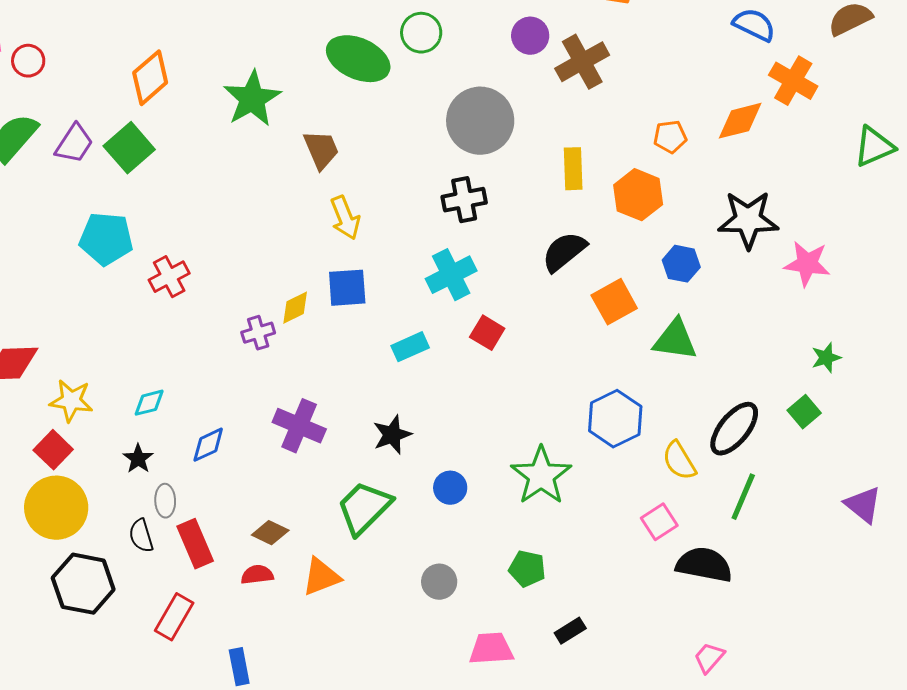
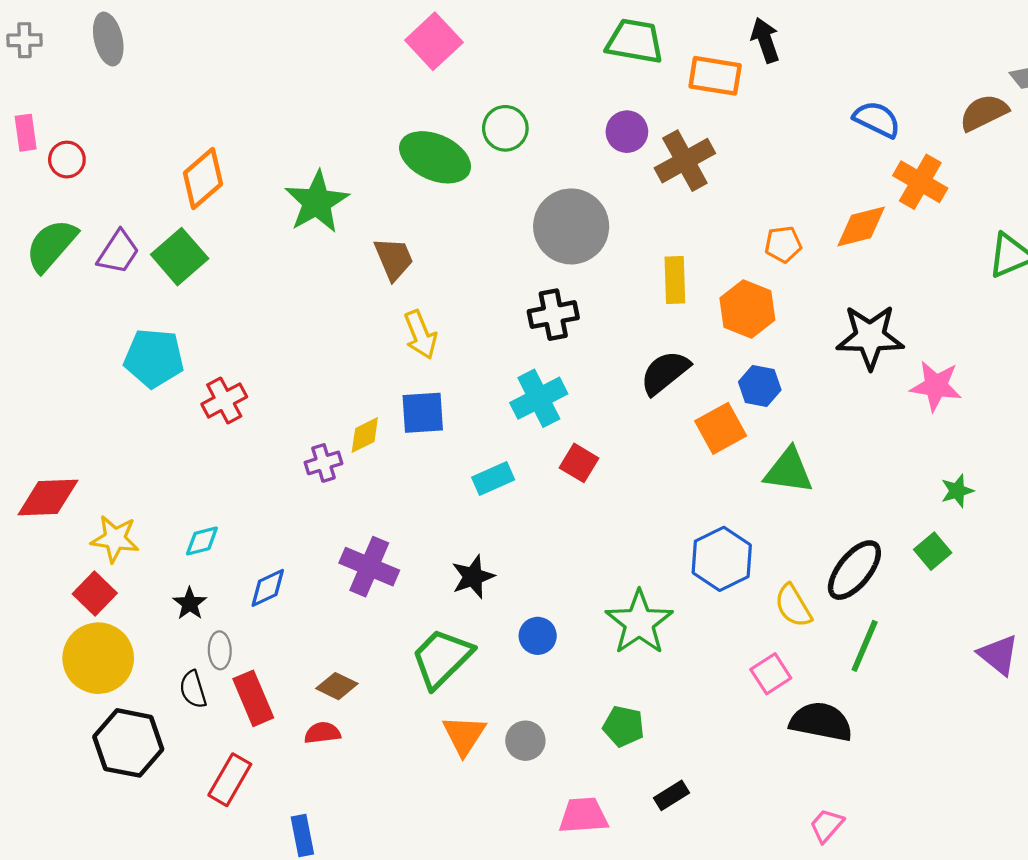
blue hexagon: (681, 264) -> (760, 386), moved
orange triangle: (321, 577) -> (464, 735), moved, turned -36

